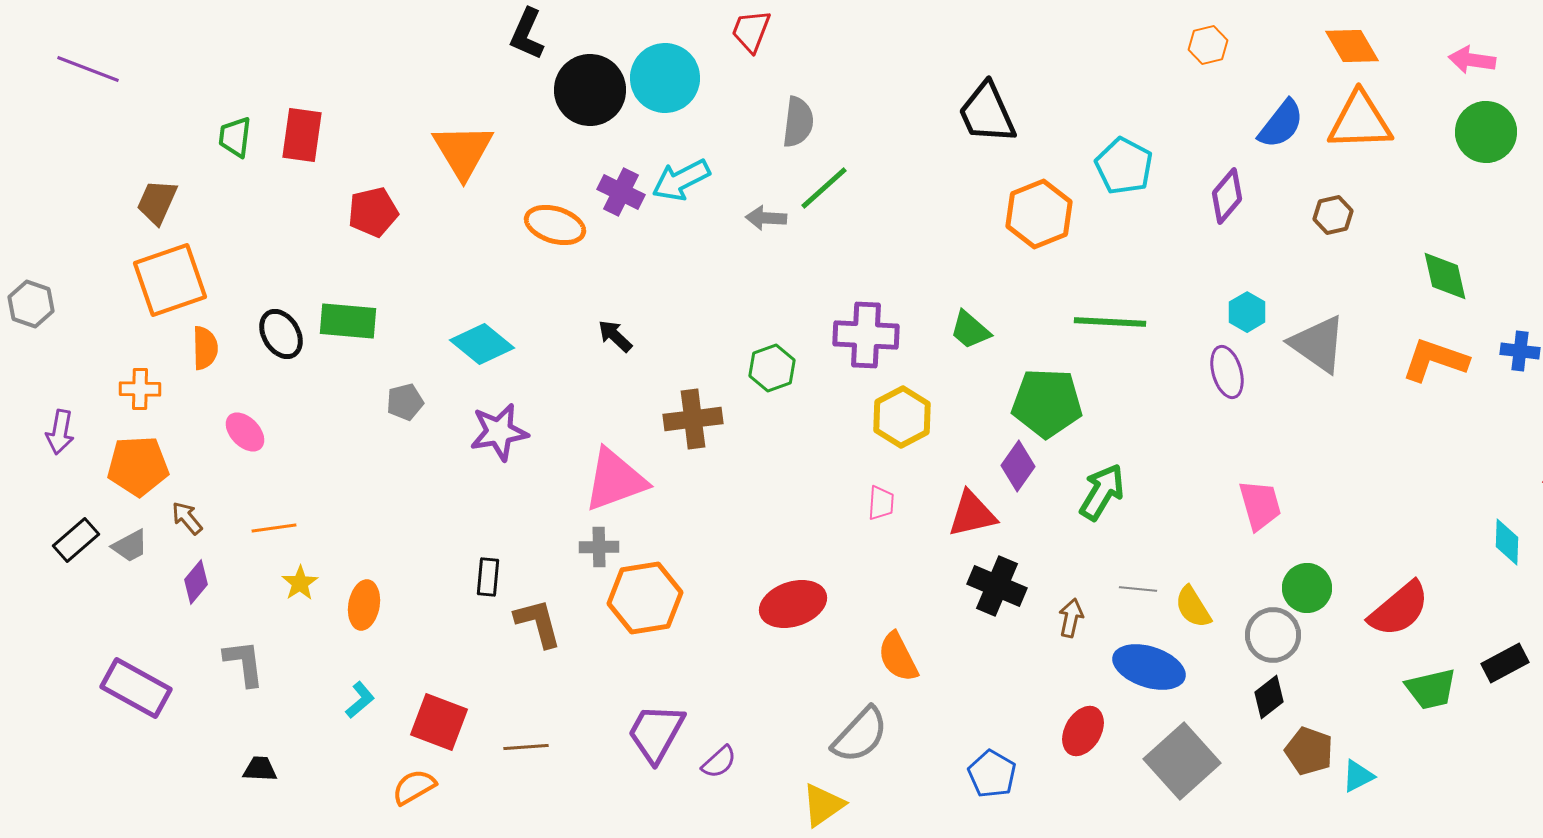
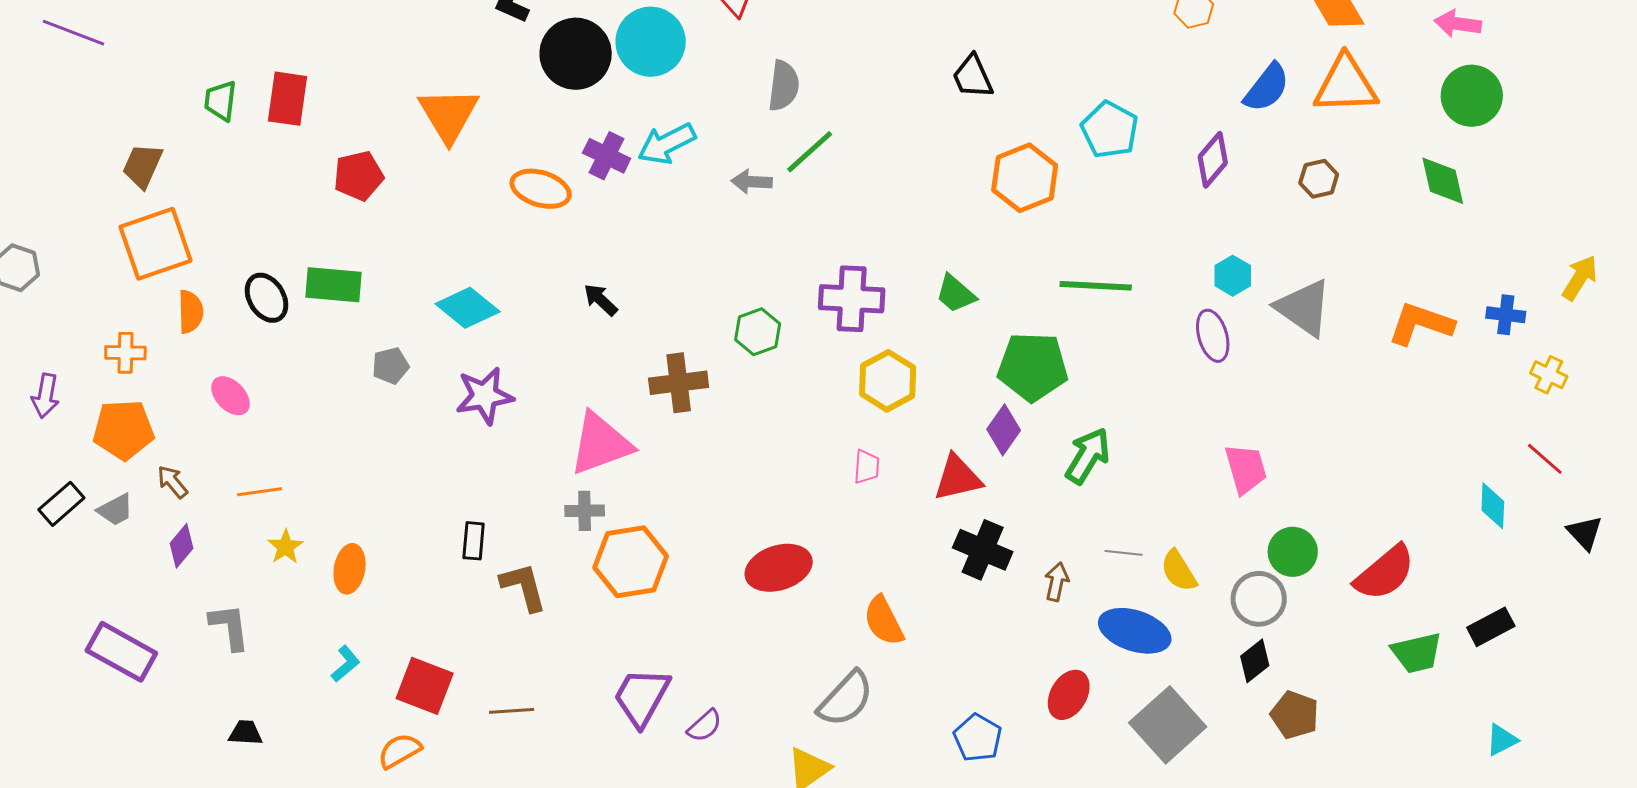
black trapezoid: (987, 113) -> (973, 77), size x0.7
green diamond: (1445, 276) -> (1443, 181), moved
cyan triangle: (1358, 776) -> (1502, 740), moved

